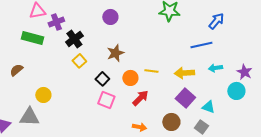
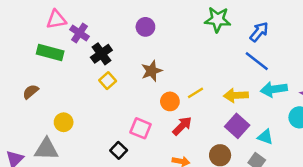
blue arrow: (216, 21) -> (259, 32), moved
purple cross: (56, 22) -> (79, 33), turned -35
blue line: (201, 45) -> (257, 61), turned 50
cyan arrow: (215, 68) -> (274, 89), size x1.5
yellow line: (151, 71) -> (196, 93), turned -40
black square: (102, 79) -> (119, 150), moved

